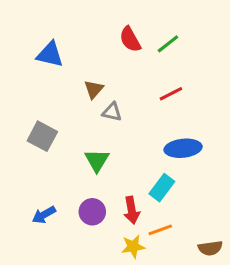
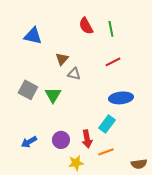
green line: (168, 44) -> (111, 29), turned -63
green triangle: (97, 160) -> (53, 95), moved
yellow star: (133, 247) -> (76, 163), moved

